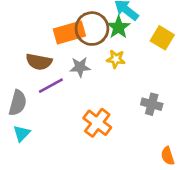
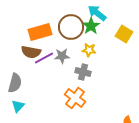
orange rectangle: (69, 33) -> (40, 32), moved
purple line: (51, 86) -> (44, 58), moved
gray cross: (152, 104) -> (83, 72), moved

